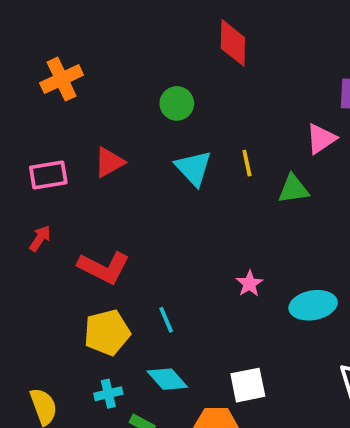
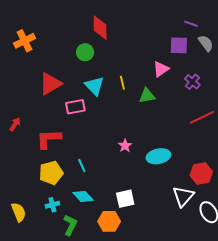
red diamond: (233, 43) -> (100, 28), moved
red triangle: (109, 162) -> (50, 84), size x1.4
pink rectangle: (48, 175) -> (75, 107), moved
red L-shape: (104, 268) -> (49, 139), turned 152

